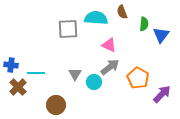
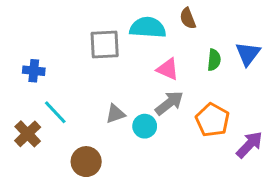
green semicircle: (144, 24) -> (214, 60), moved
blue cross: (11, 65) -> (34, 71), moved
cyan line: (36, 73) -> (55, 112), turned 48
gray triangle: (75, 74) -> (115, 114), turned 40

